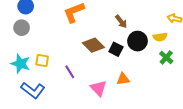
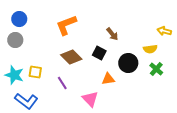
black circle: (138, 41) -> (128, 63), moved
brown diamond: (93, 45) -> (71, 57), moved
black square: (116, 49) -> (99, 53), moved
orange triangle: (123, 79) -> (108, 79), moved

